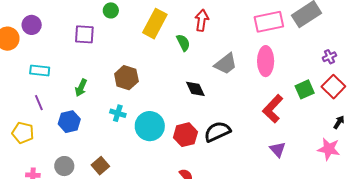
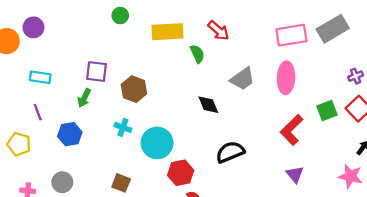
red arrow: (202, 20) -> (218, 30), turned 120
yellow rectangle: (155, 24) -> (167, 32), turned 56
purple square: (84, 34) -> (97, 72), moved
red hexagon: (185, 135) -> (181, 173), moved
brown square: (100, 166) -> (121, 183), moved, turned -30

